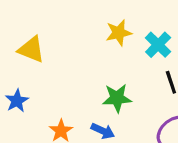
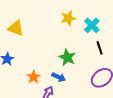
green star: (117, 98) -> (67, 57), turned 30

